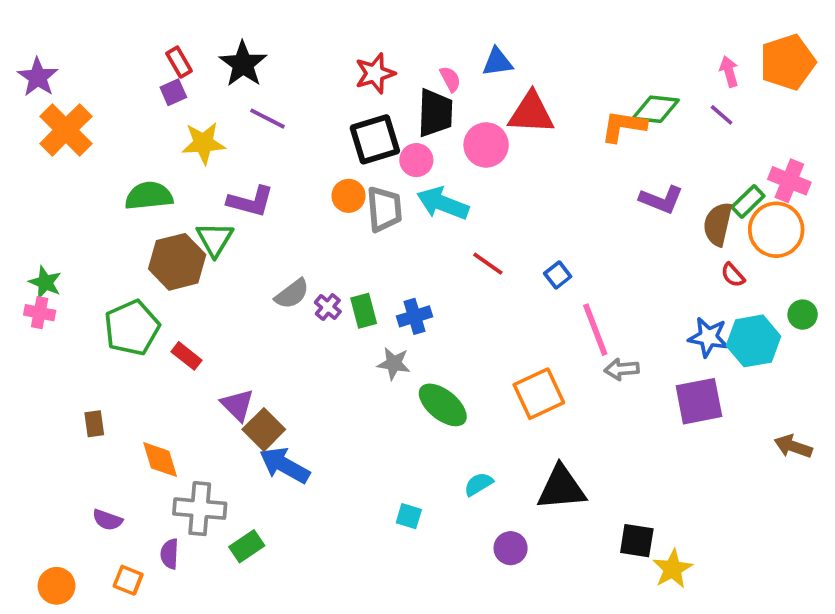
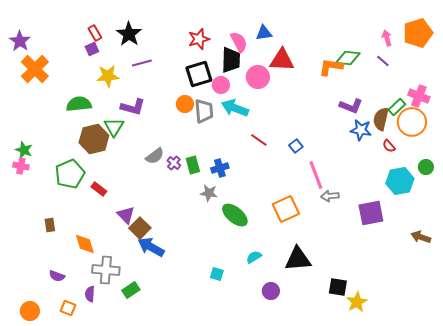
pink semicircle: (450, 79) -> (239, 42), size x1.5
purple line: (268, 119) -> (142, 63), turned -42
blue star: (708, 337) -> (361, 130), moved

